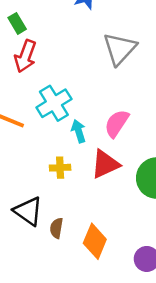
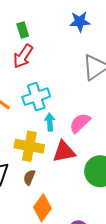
yellow cross: (60, 168) -> (29, 146), size x1.8
brown semicircle: (56, 228) -> (29, 177), moved

